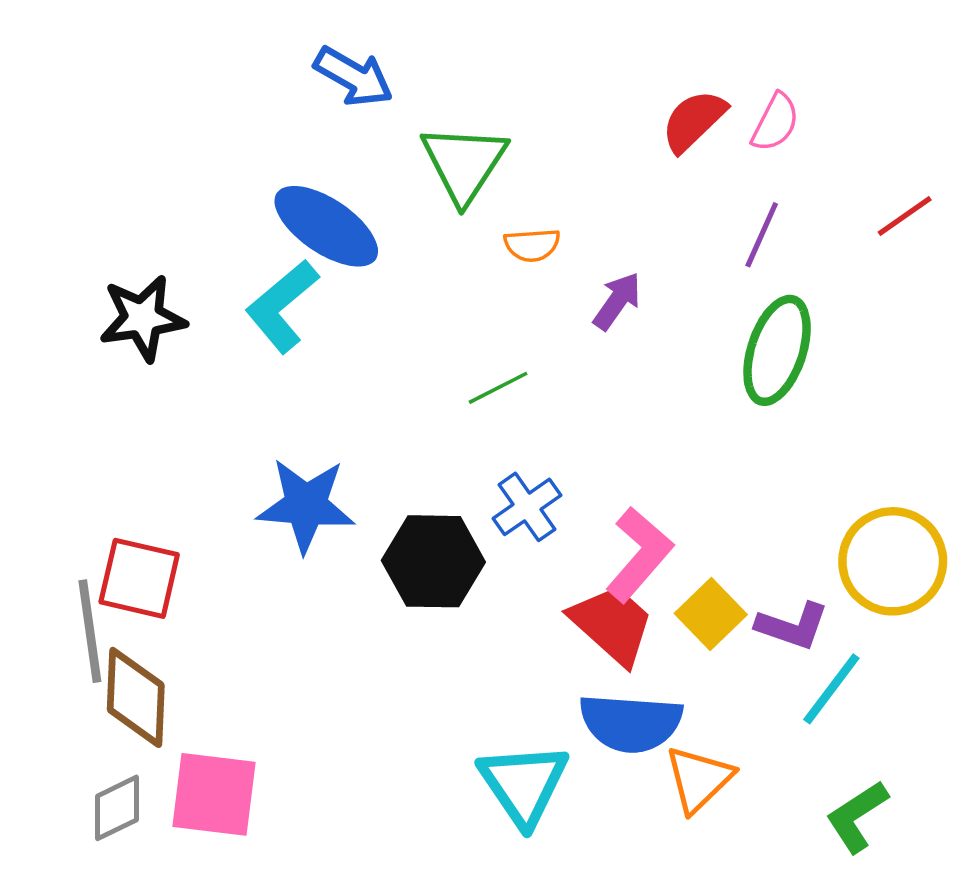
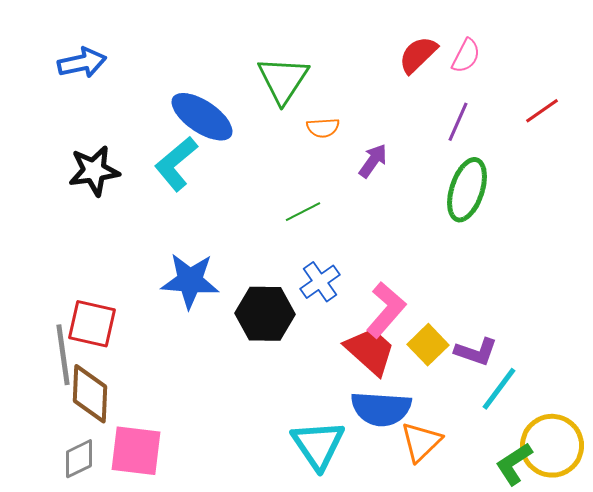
blue arrow: (353, 77) -> (82, 63), moved, turned -42
yellow circle: (893, 561) -> (552, 446), moved

